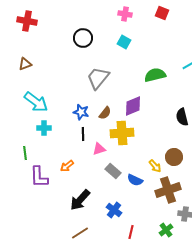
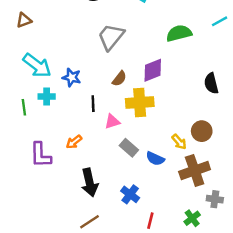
blue star: (81, 112) -> (72, 77), moved
green line: (25, 153) -> (24, 107), moved
black arrow: (80, 200) -> (90, 182), turned -55

